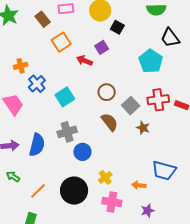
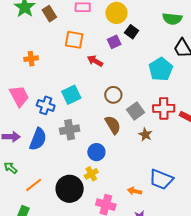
brown rectangle: (43, 19) -> (49, 14), moved
orange square: (61, 42) -> (74, 40), turned 36
purple square: (102, 47) -> (114, 42), moved
blue cross: (37, 84) -> (46, 105), moved, turned -36
blue circle: (82, 152) -> (96, 152), moved
yellow cross: (105, 177) -> (91, 174), moved

